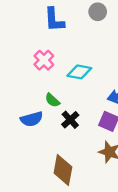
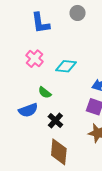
black cross: (70, 120) -> (55, 121), moved

